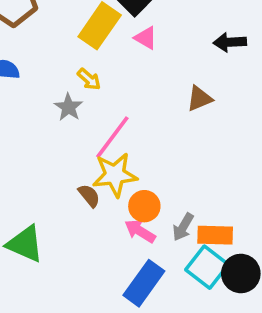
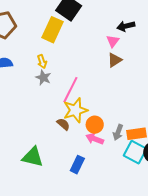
pink triangle: (146, 38) -> (113, 41), moved, turned 48
yellow arrow: (89, 79) -> (42, 62), moved, turned 40
blue rectangle: (144, 283) -> (77, 165), moved, size x0.7

